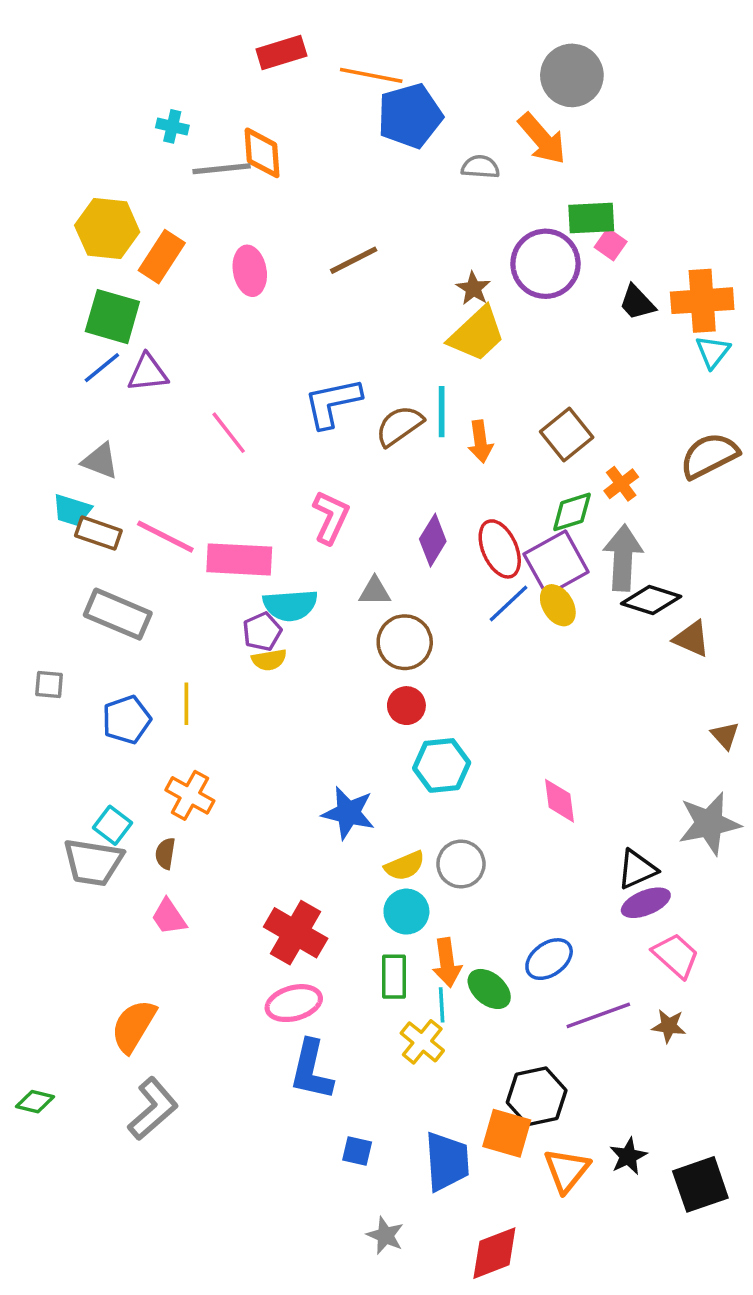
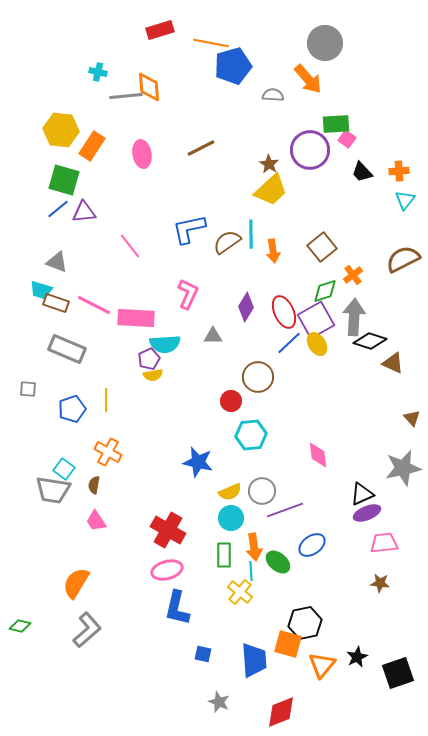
orange cross: (702, 301) -> (399, 171), size x0.6
brown circle: (405, 642) -> (258, 377), moved
pink trapezoid: (676, 956) -> (384, 543), turned -48
purple line: (598, 1015) -> (285, 510), moved

